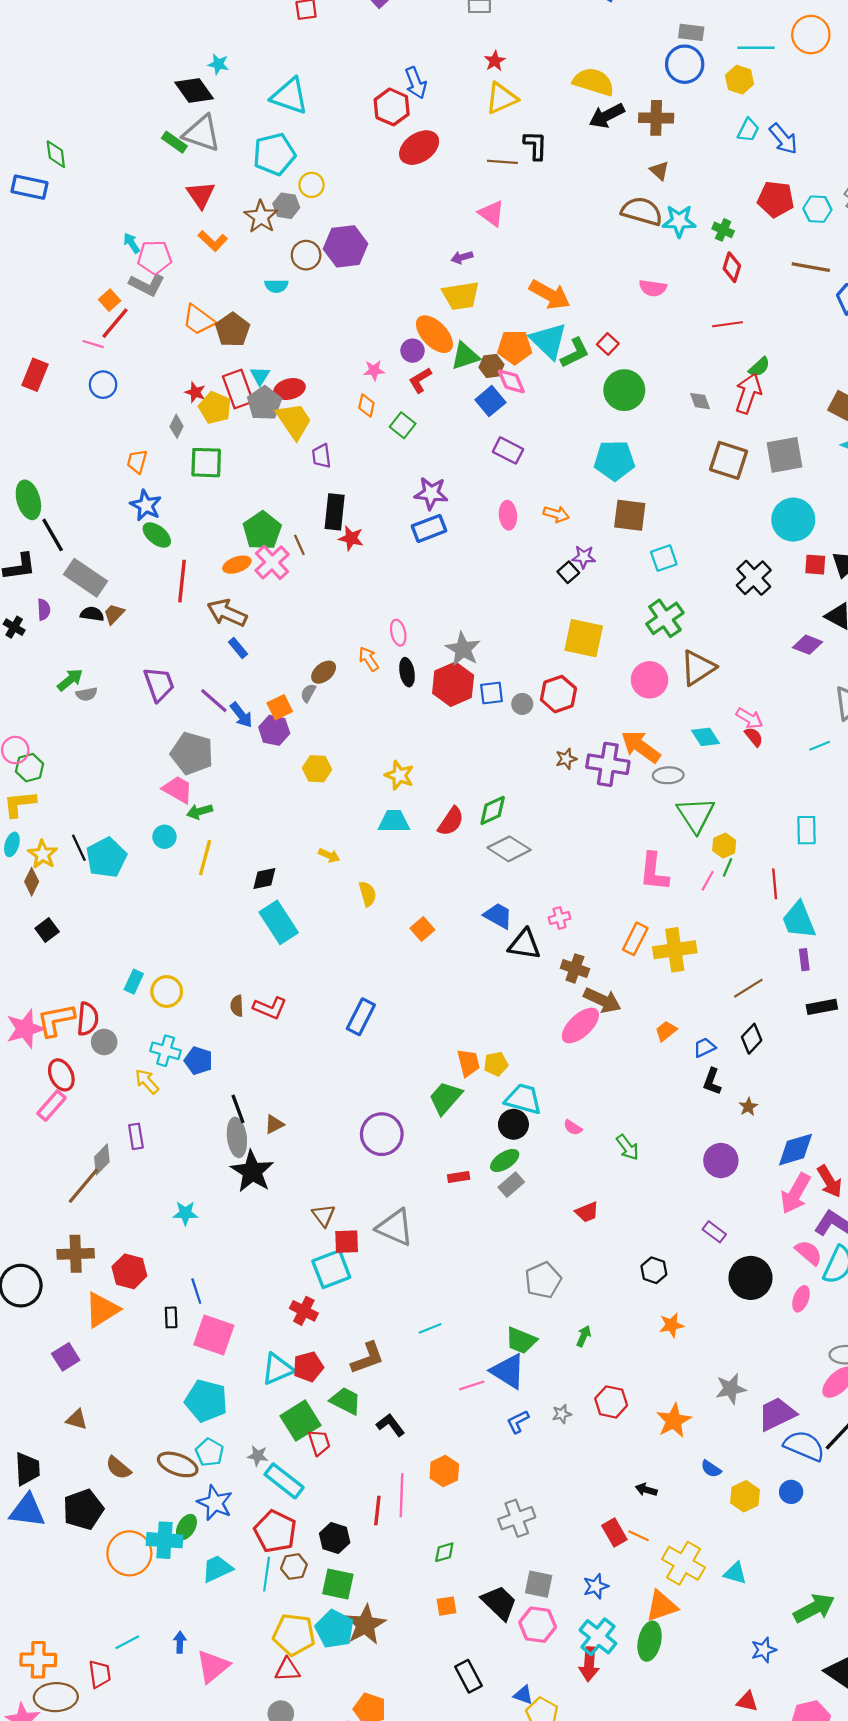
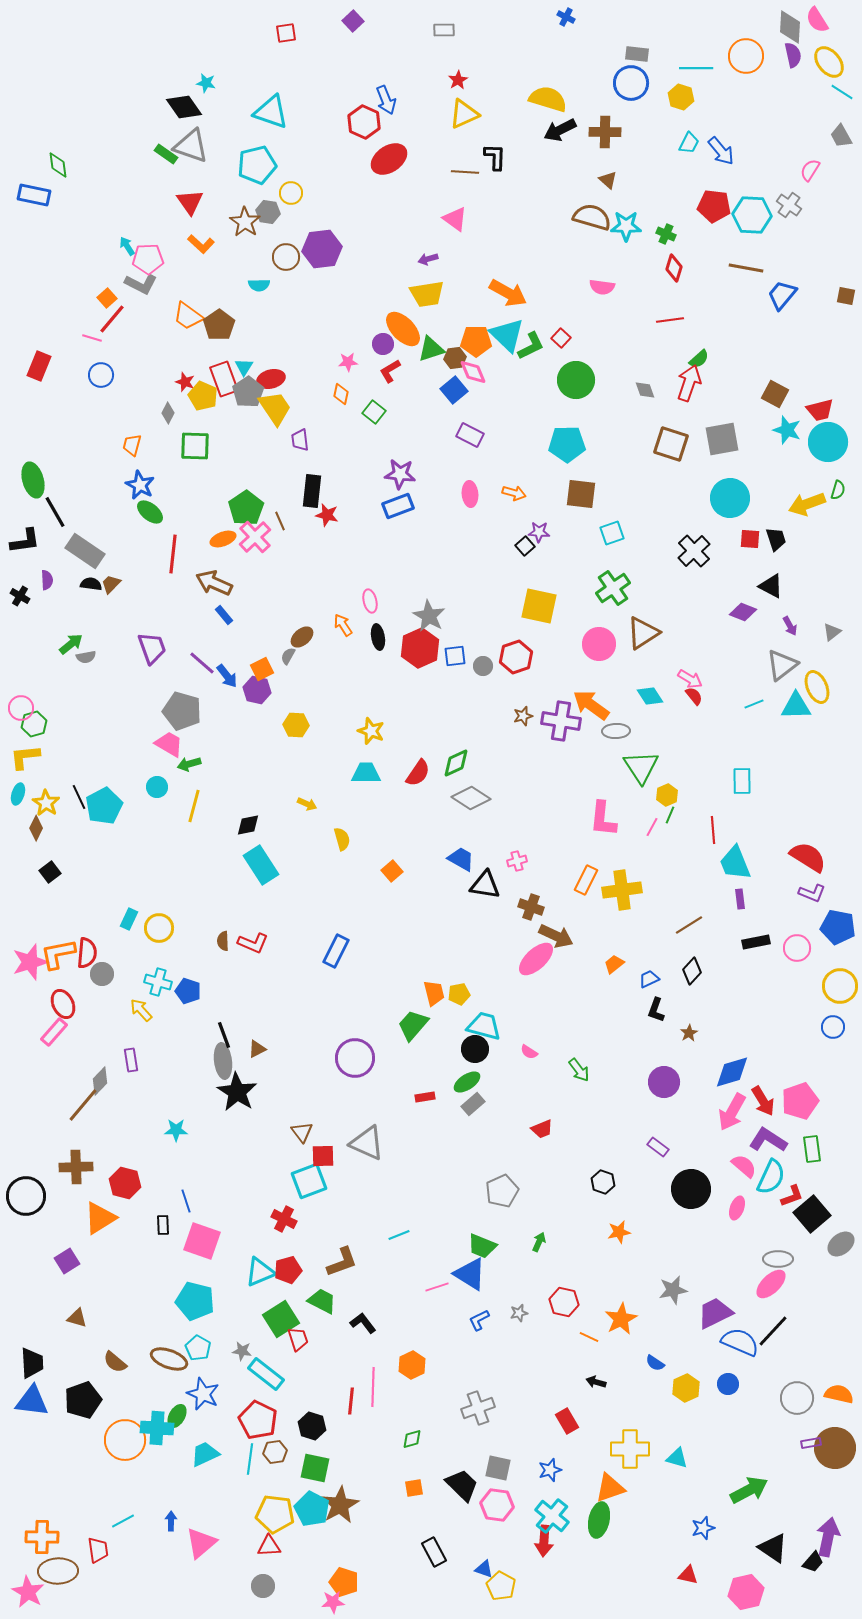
cyan hexagon: (817, 209) -> (752, 215), size x1.5
orange line: (639, 1536) -> (589, 1337), moved
yellow cross: (684, 1563) -> (630, 1449), turned -30

